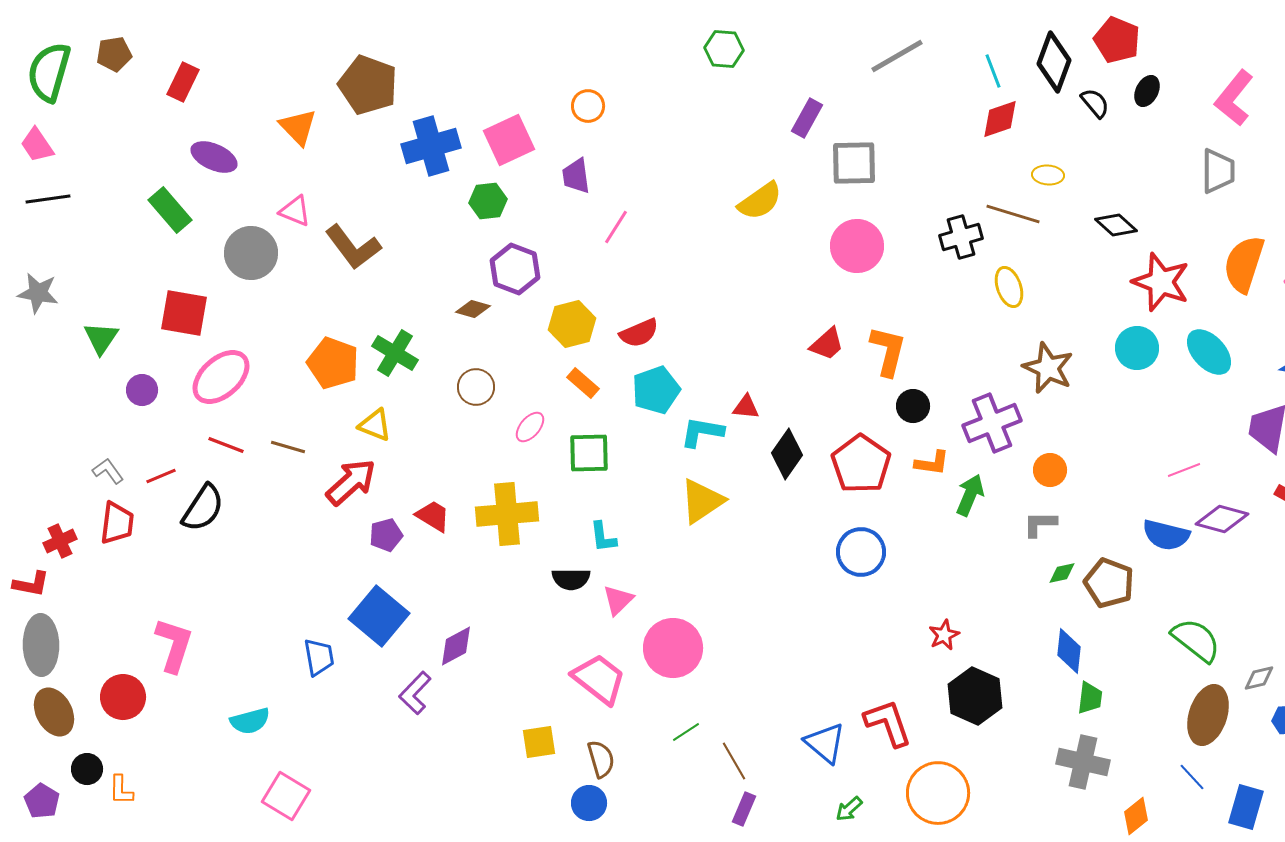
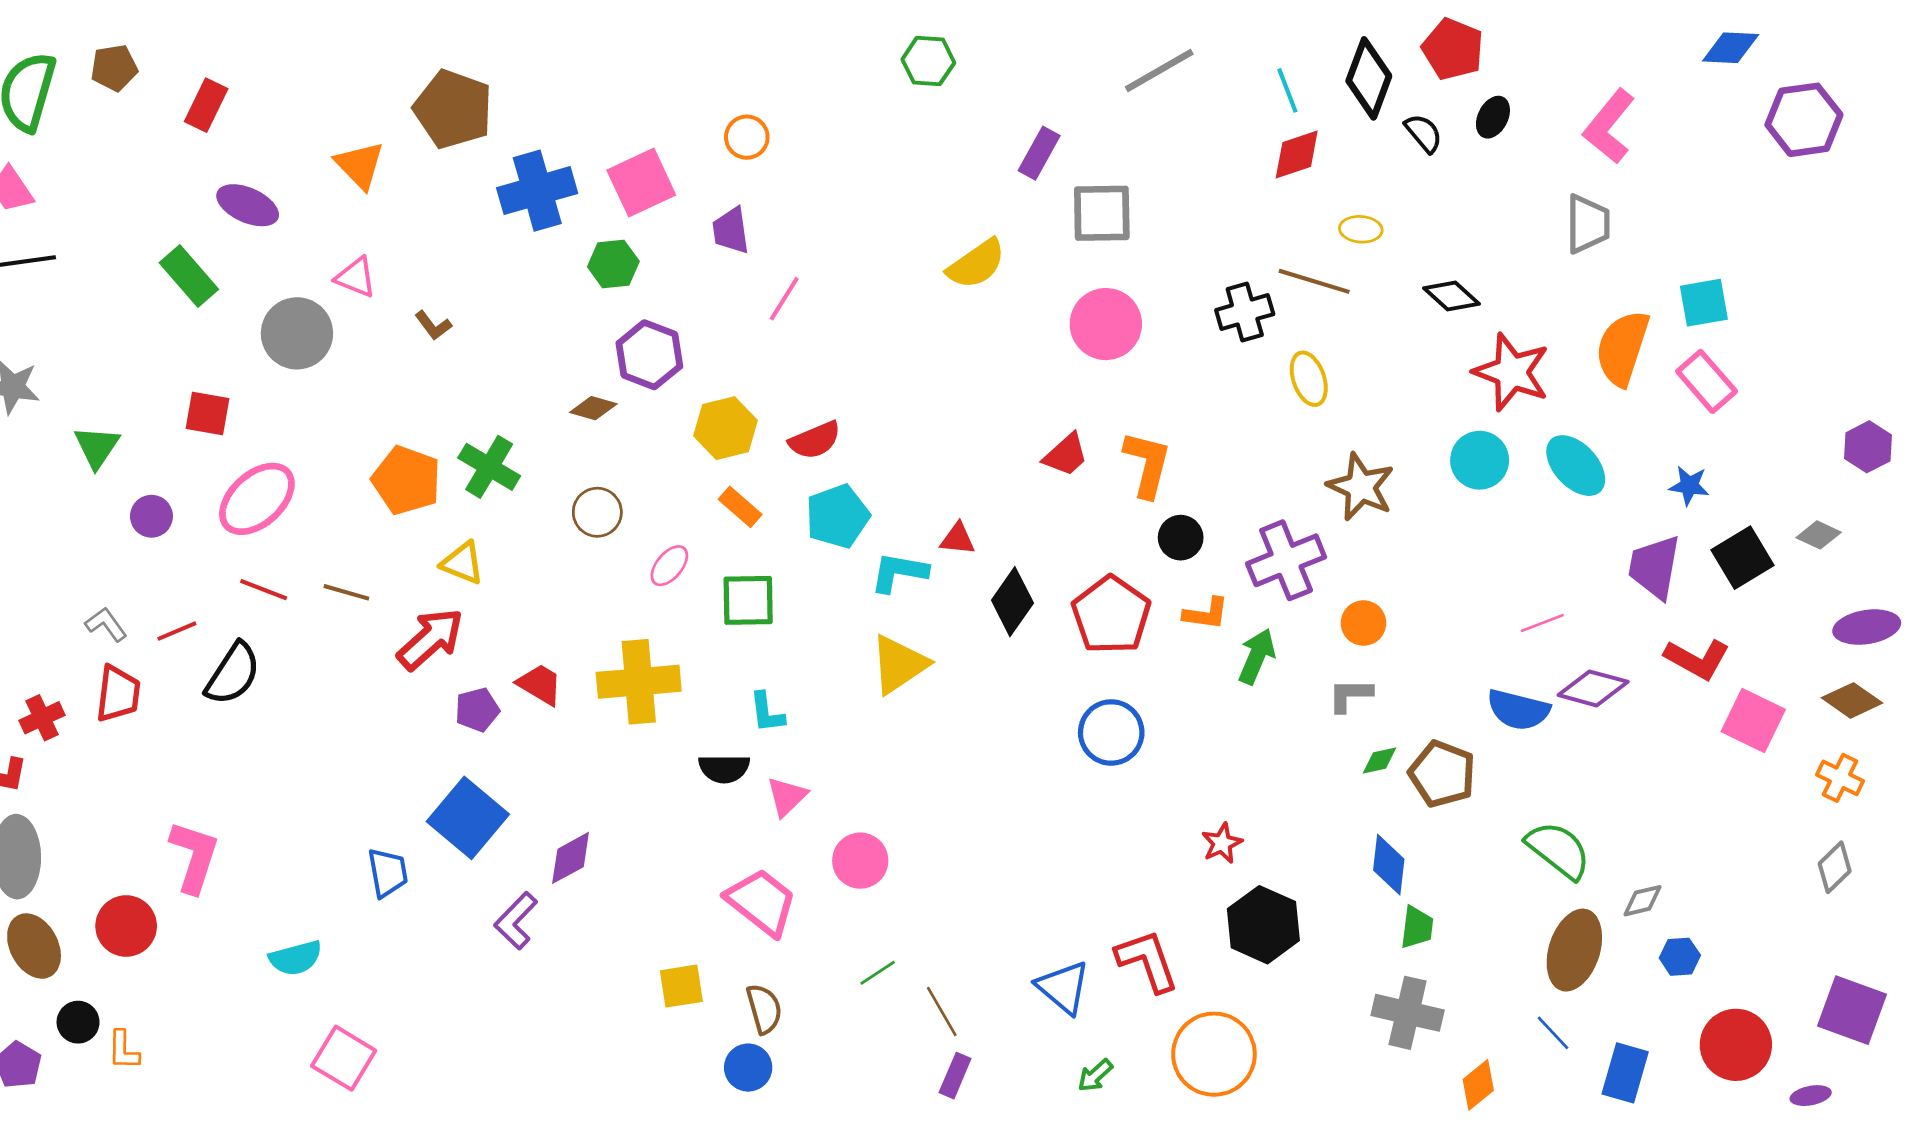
brown L-shape: (353, 247) -> (433, 325), size x0.5
red square: (184, 313) -> (208, 413), size x0.7
pink circle: (673, 648) -> (860, 861), size x0.7

